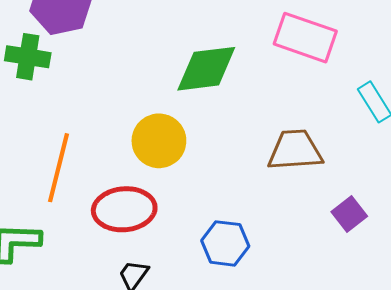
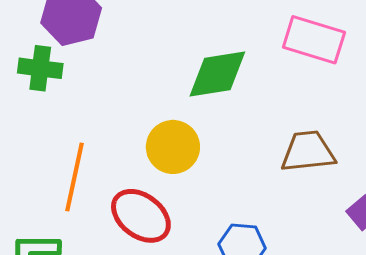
red ellipse: (124, 209) -> (141, 216), turned 44

